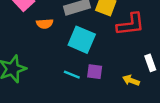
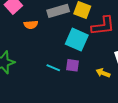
cyan square: (82, 40) -> (77, 40), moved

